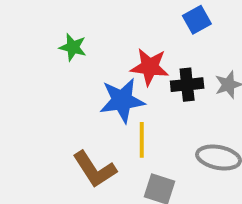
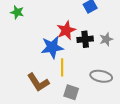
green star: (73, 47) -> (17, 12), moved
red star: (150, 67) -> (66, 30), turned -30

